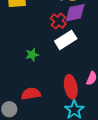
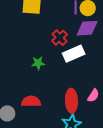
red cross: (58, 21) -> (60, 38), moved

